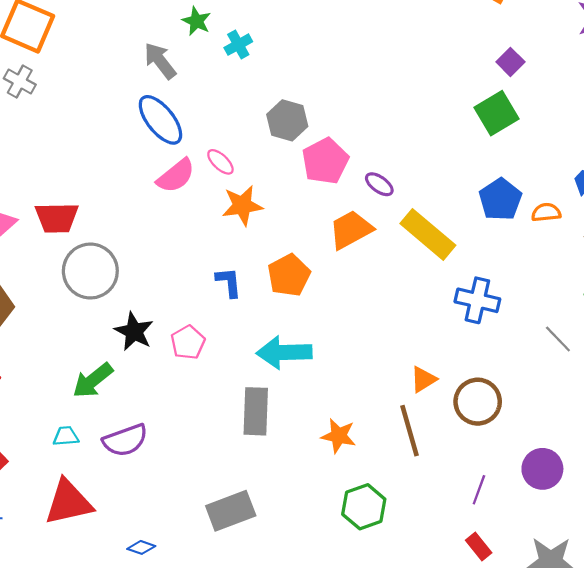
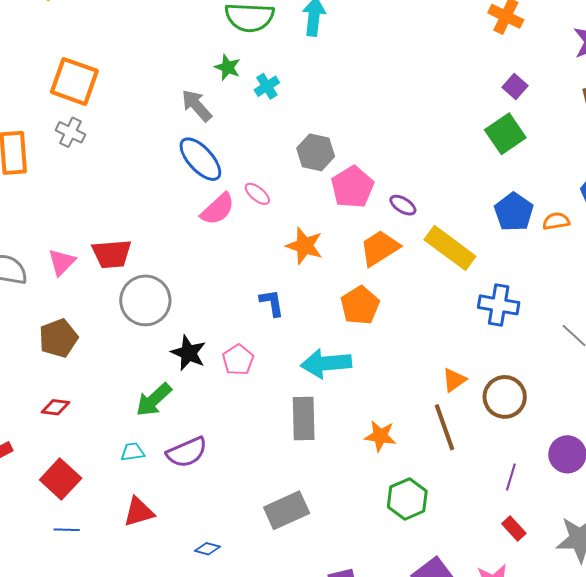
orange star: (242, 205) -> (304, 246), moved, turned 30
orange pentagon: (289, 275) -> (360, 305), moved
red triangle: (68, 502) -> (139, 512), size x0.7

